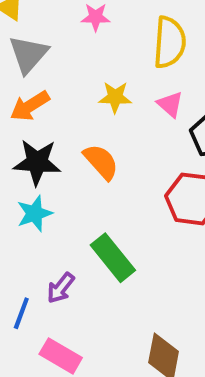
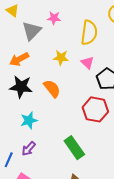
gray triangle: (28, 54) -> (32, 31), moved
cyan star: (34, 213) -> (29, 120), moved
green rectangle: (113, 258) -> (74, 148), moved

